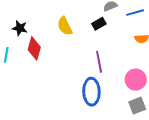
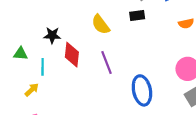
black rectangle: (99, 24) -> (137, 16), turned 32
purple line: (99, 62) -> (106, 63), moved

